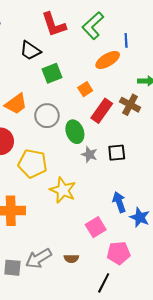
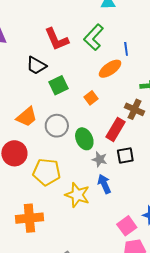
red rectangle: (102, 111) -> (116, 129), moved
blue arrow: (119, 202) -> (104, 184), moved
pink square: (96, 227) -> (127, 226), moved

